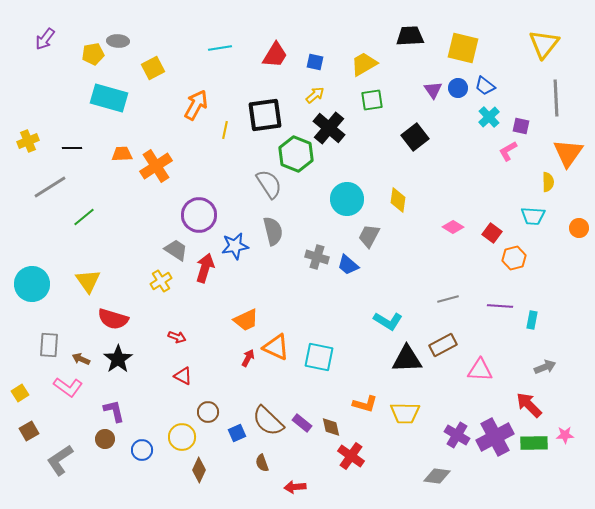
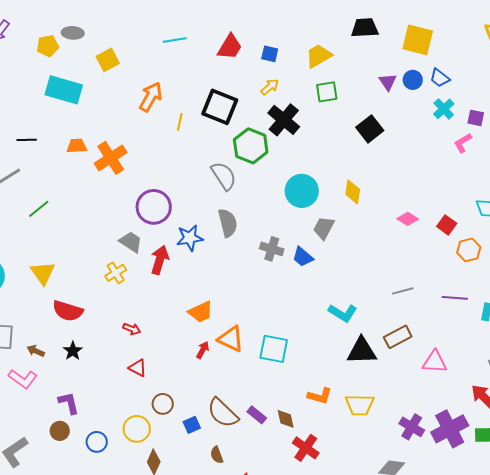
black square: (265, 115) -> (220, 107), turned 30
black star: (118, 359) -> (73, 351), size x0.7

